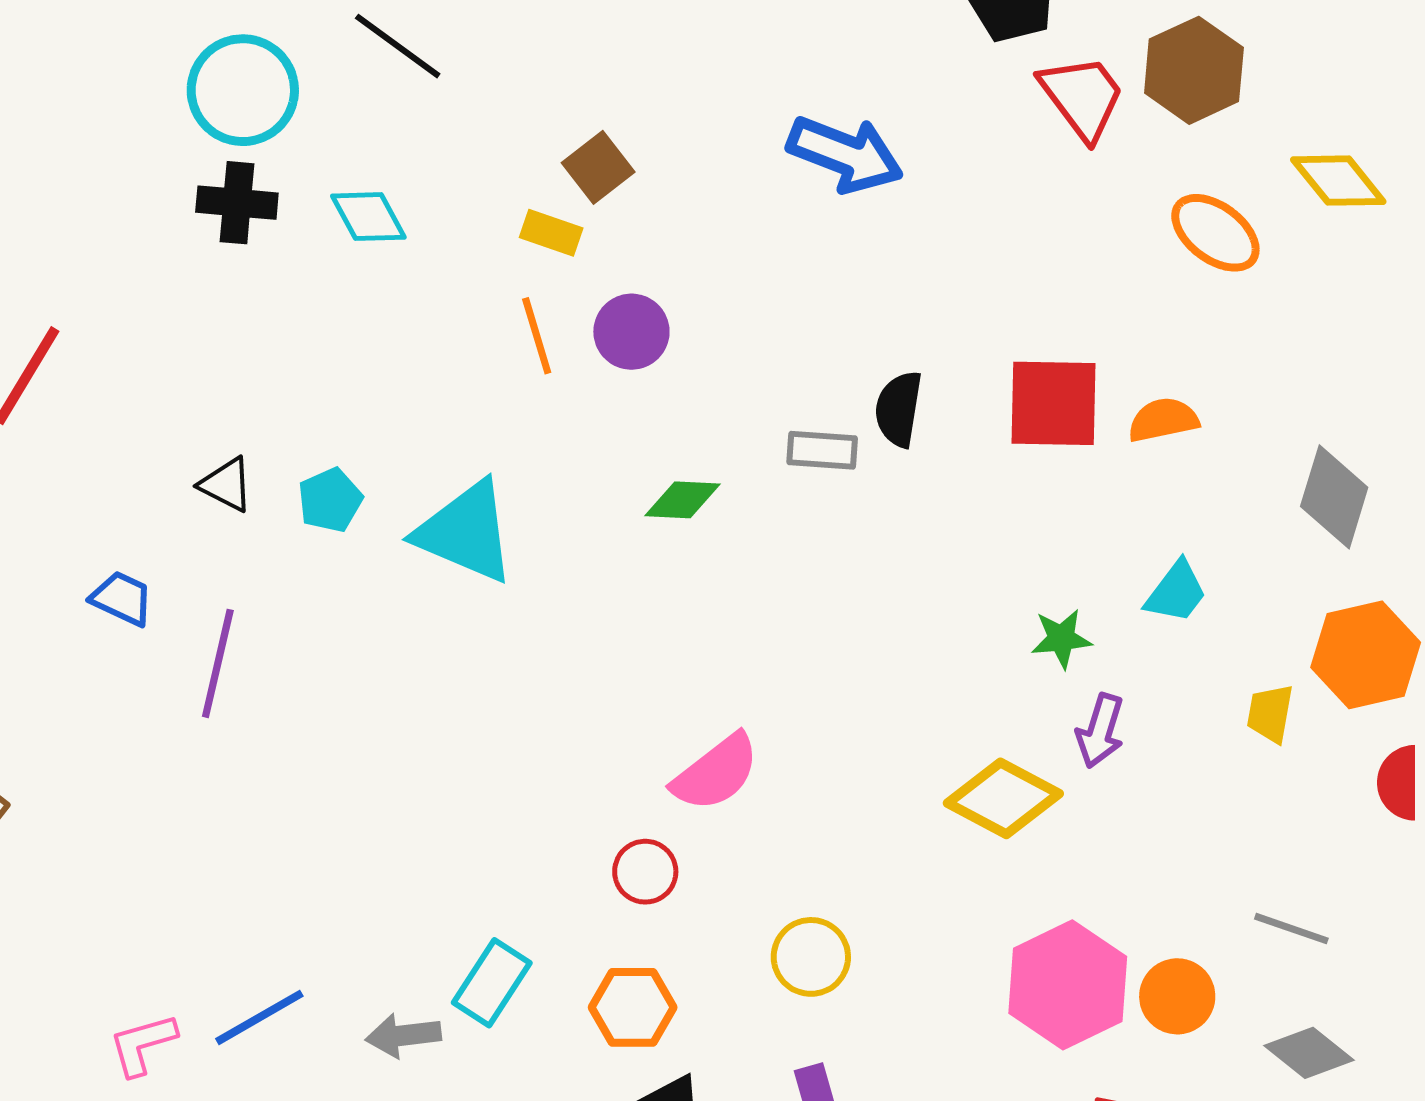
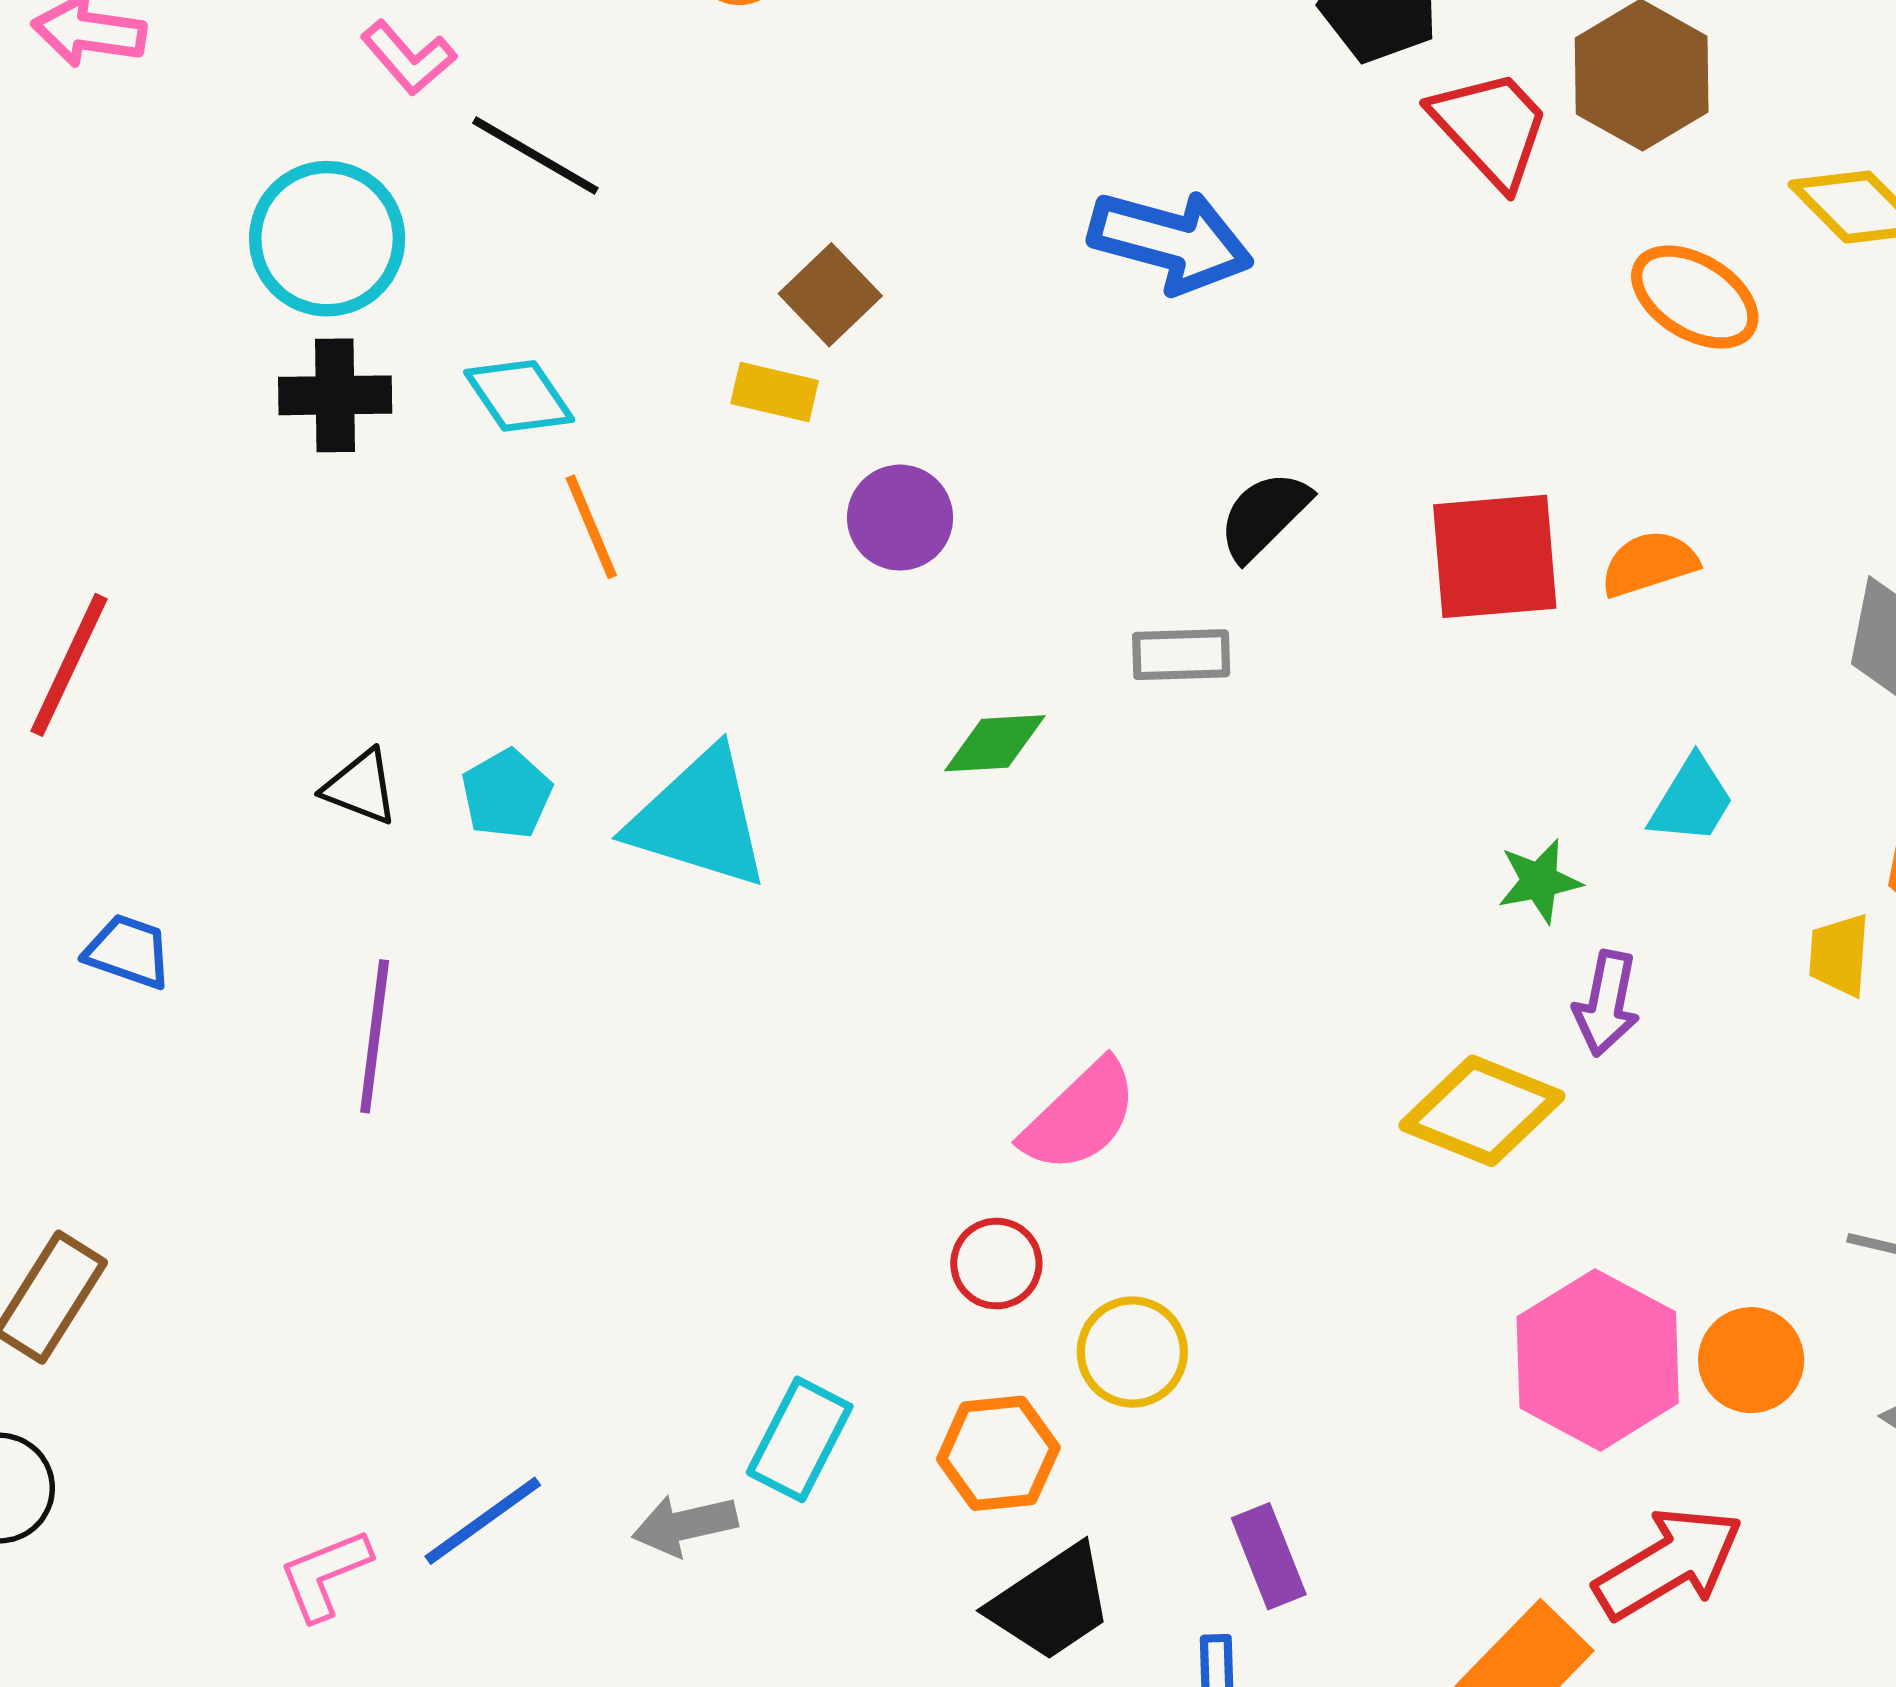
orange line: (537, 336) -> (591, 527), moved
black semicircle: (899, 409) -> (1264, 516), moved, turned 42
blue trapezoid: (122, 598) -> (128, 951), moved
yellow circle: (811, 957) -> (1132, 1352), moved

